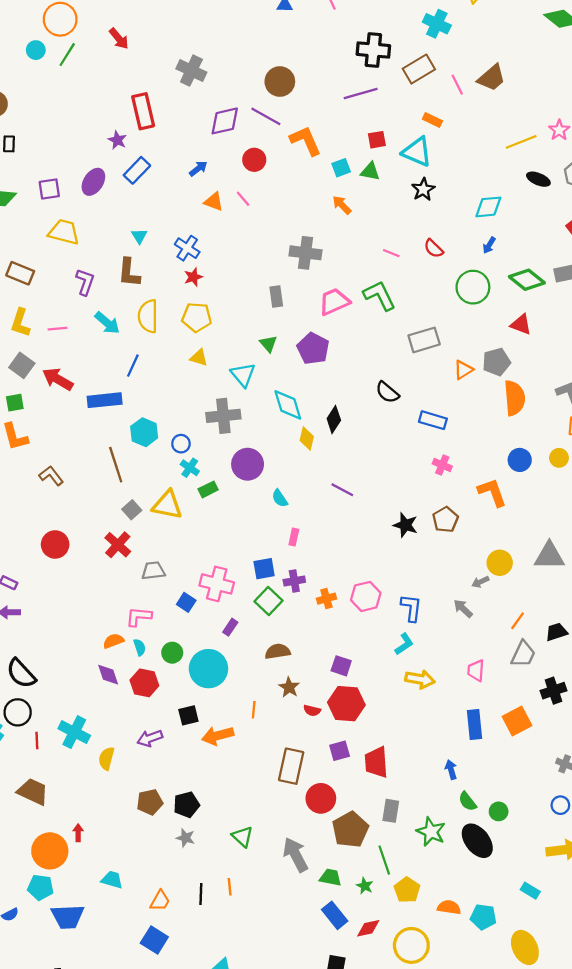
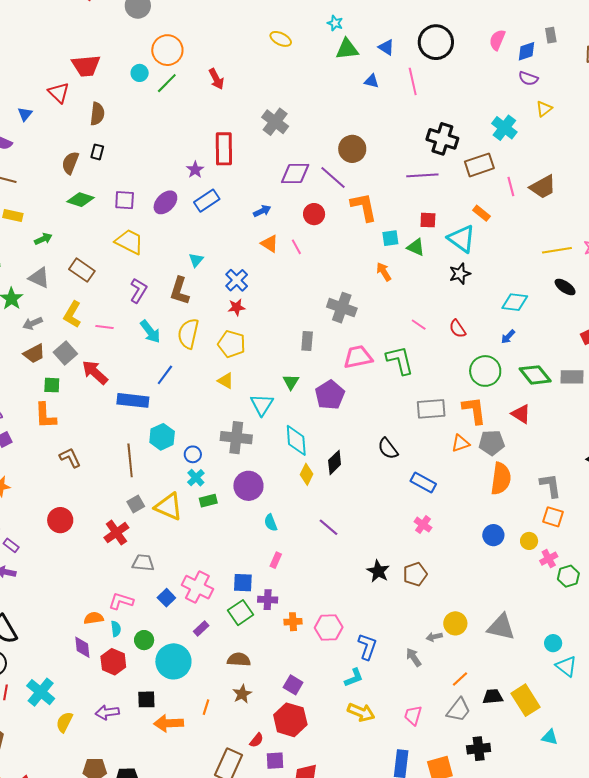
orange L-shape: (492, 492) -> (474, 410), moved
red semicircle: (312, 711) -> (257, 740), moved, turned -77

